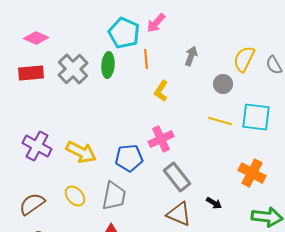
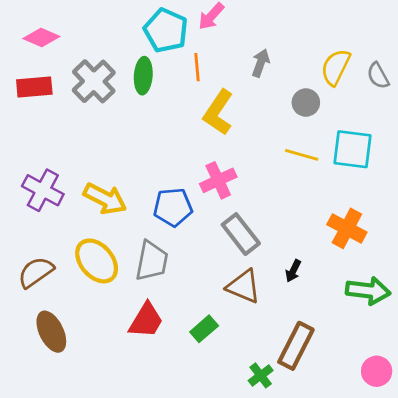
yellow L-shape: (161, 91) -> (218, 112), size x1.5
yellow ellipse: (75, 196) -> (97, 261), size x1.5
black arrow: (214, 203) -> (293, 271), turned 84

